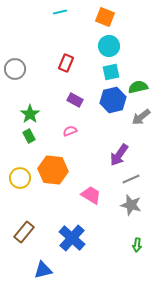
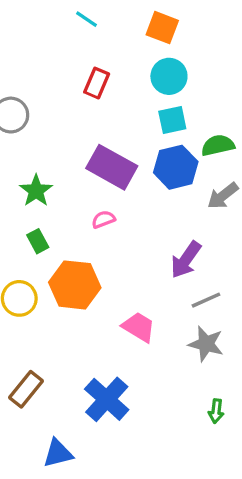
cyan line: (60, 12) -> (87, 19), turned 48
red rectangle: (66, 63) -> (97, 83), moved
purple rectangle: (75, 100) -> (112, 167), size x1.8
green rectangle: (29, 136) -> (38, 241), moved

